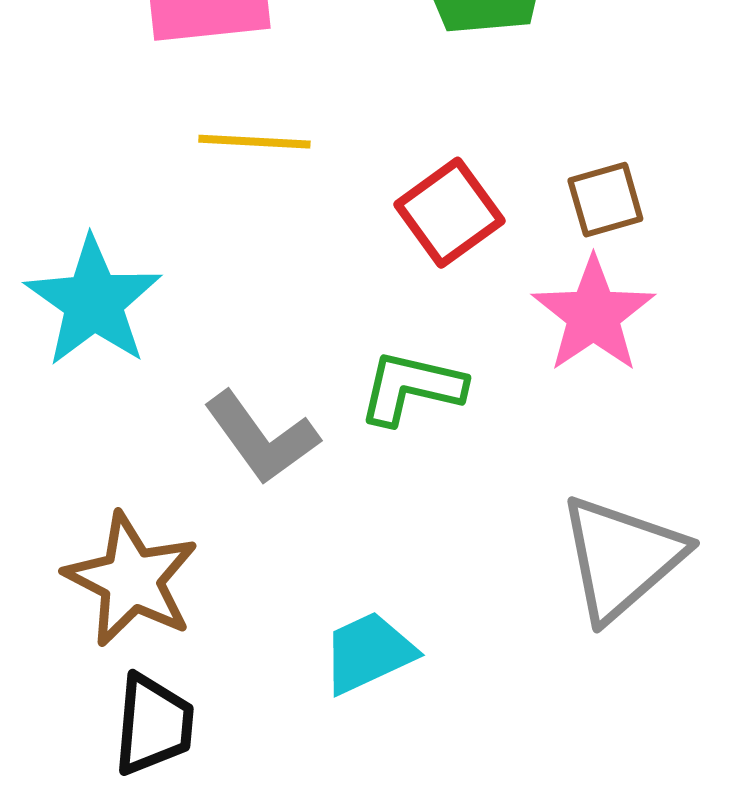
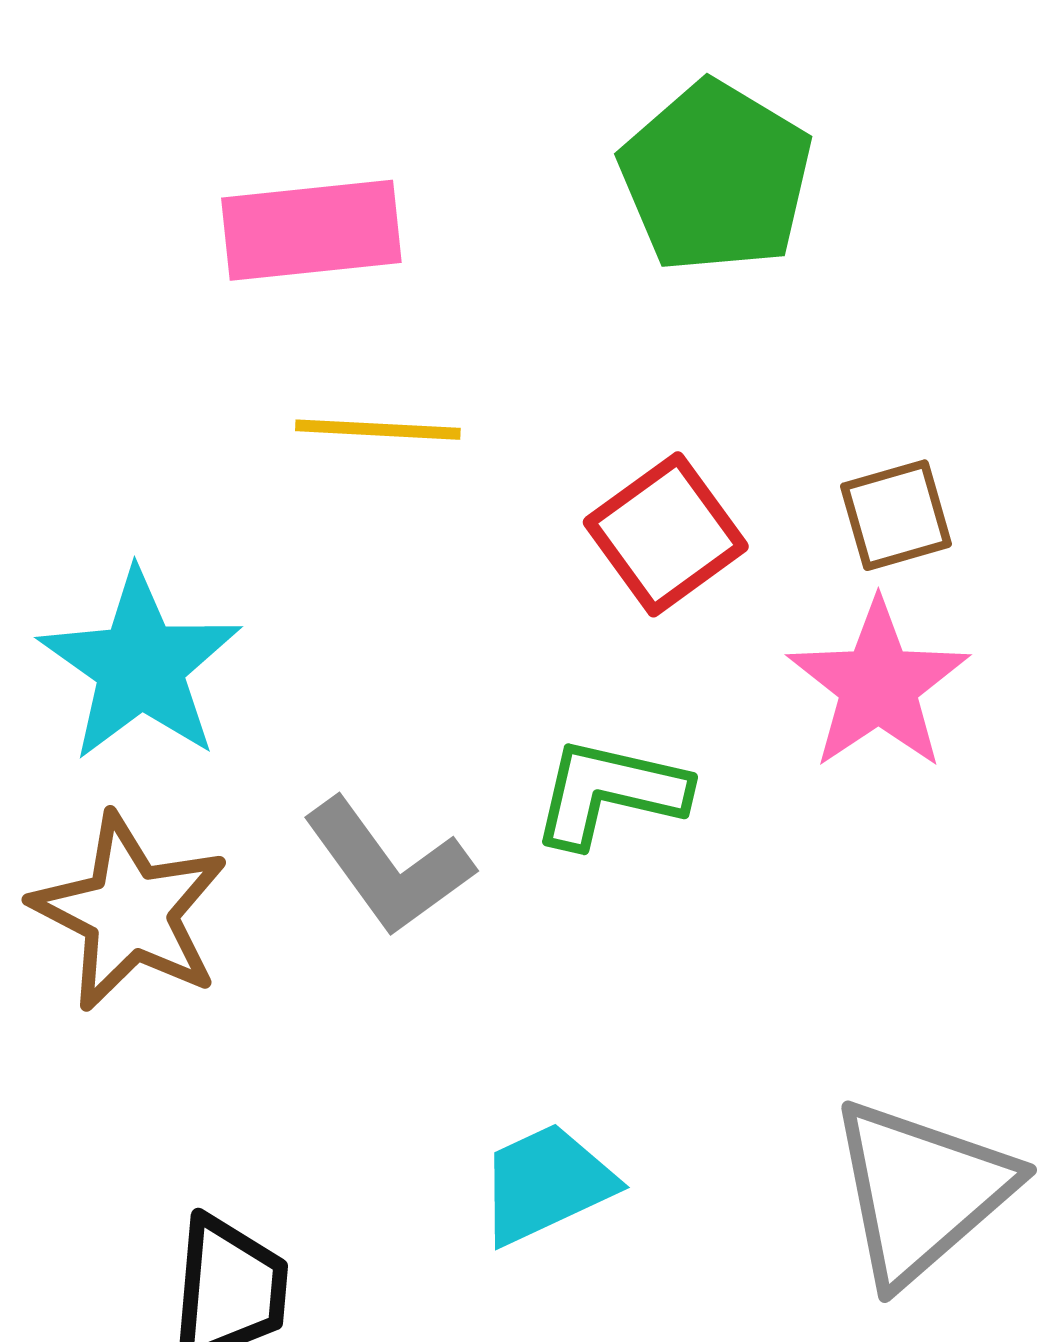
gray triangle: (621, 558) -> (921, 1191), moved
brown star: (131, 580) -> (130, 912), moved

